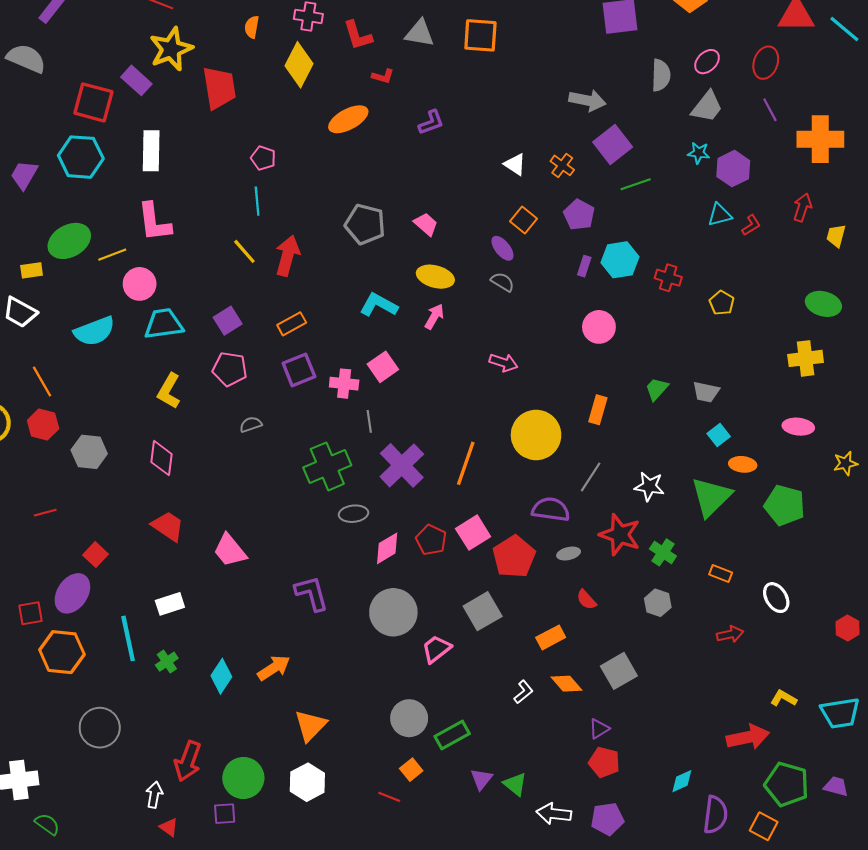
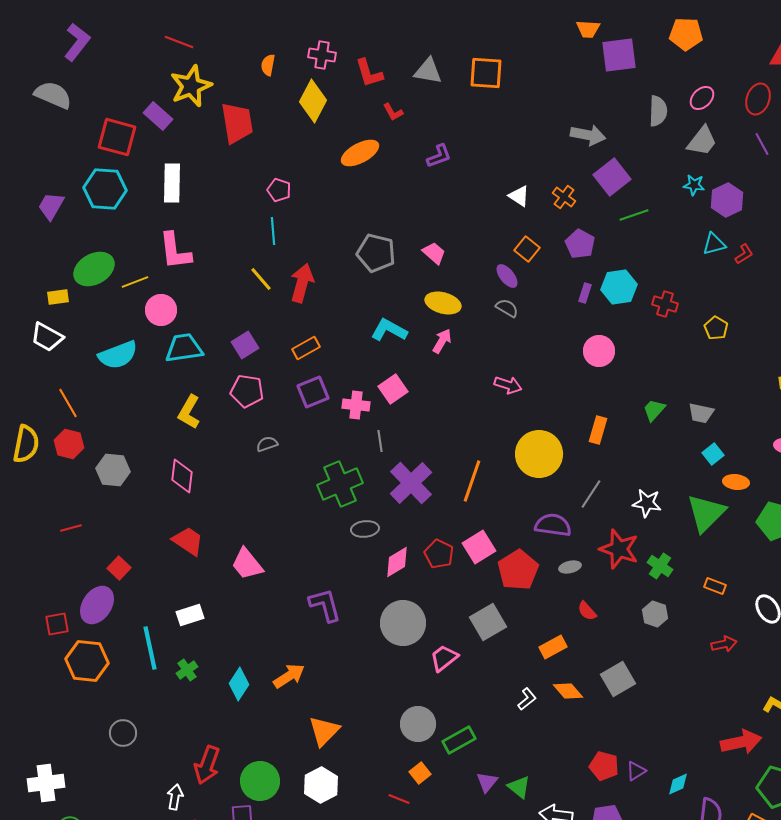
red L-shape: (383, 76) -> (393, 112), turned 45
gray circle: (100, 728) -> (123, 733), size x0.7
purple triangle: (599, 729) -> (636, 771), moved

